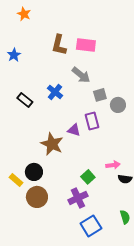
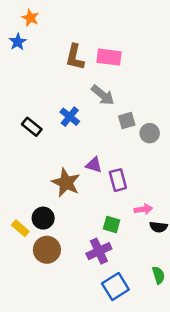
blue star: (14, 55) -> (18, 42), moved
purple rectangle: (92, 121) -> (118, 180), moved
green square: (88, 177) -> (112, 224), turned -32

